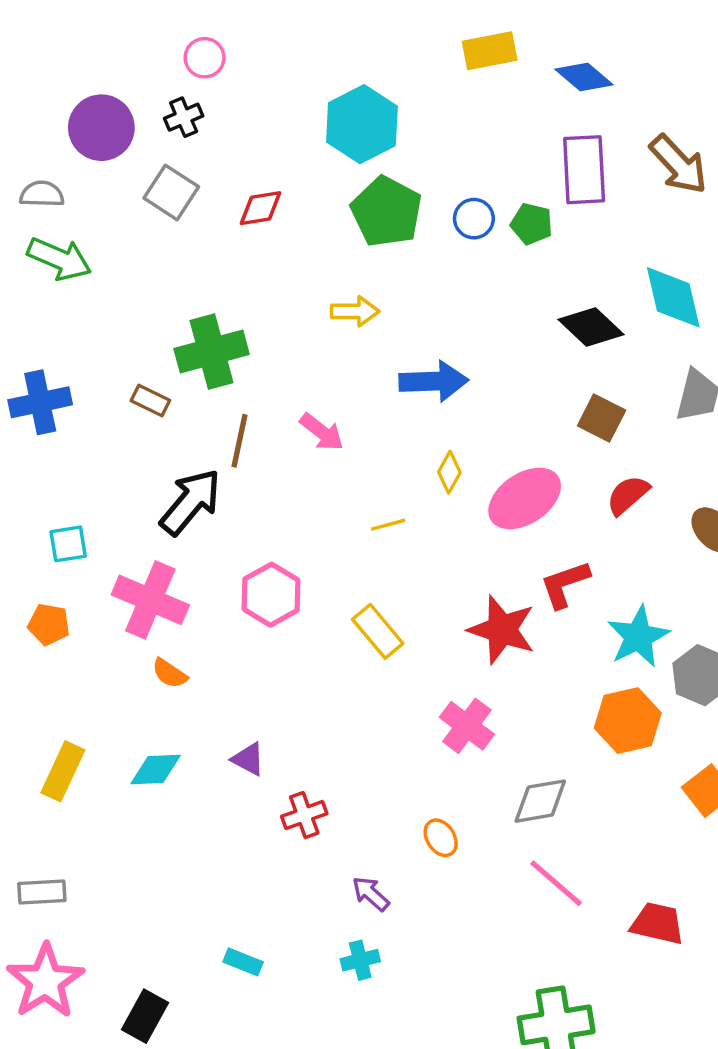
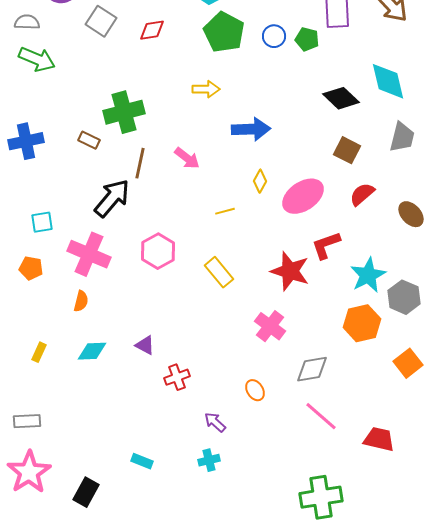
orange semicircle: (170, 673) -> (81, 301), moved, turned -110
yellow rectangle: (63, 771) -> (39, 352), size x0.6

